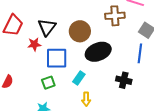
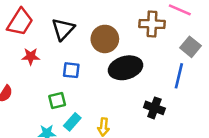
red star: (34, 44) -> (31, 56), moved
blue square: (57, 58) -> (71, 70), size x0.6
cyan rectangle: (79, 78) -> (72, 122), moved

